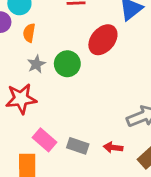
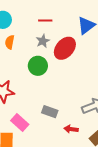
gray star: (36, 64) -> (43, 41), moved
gray rectangle: (78, 146) -> (50, 112), moved

